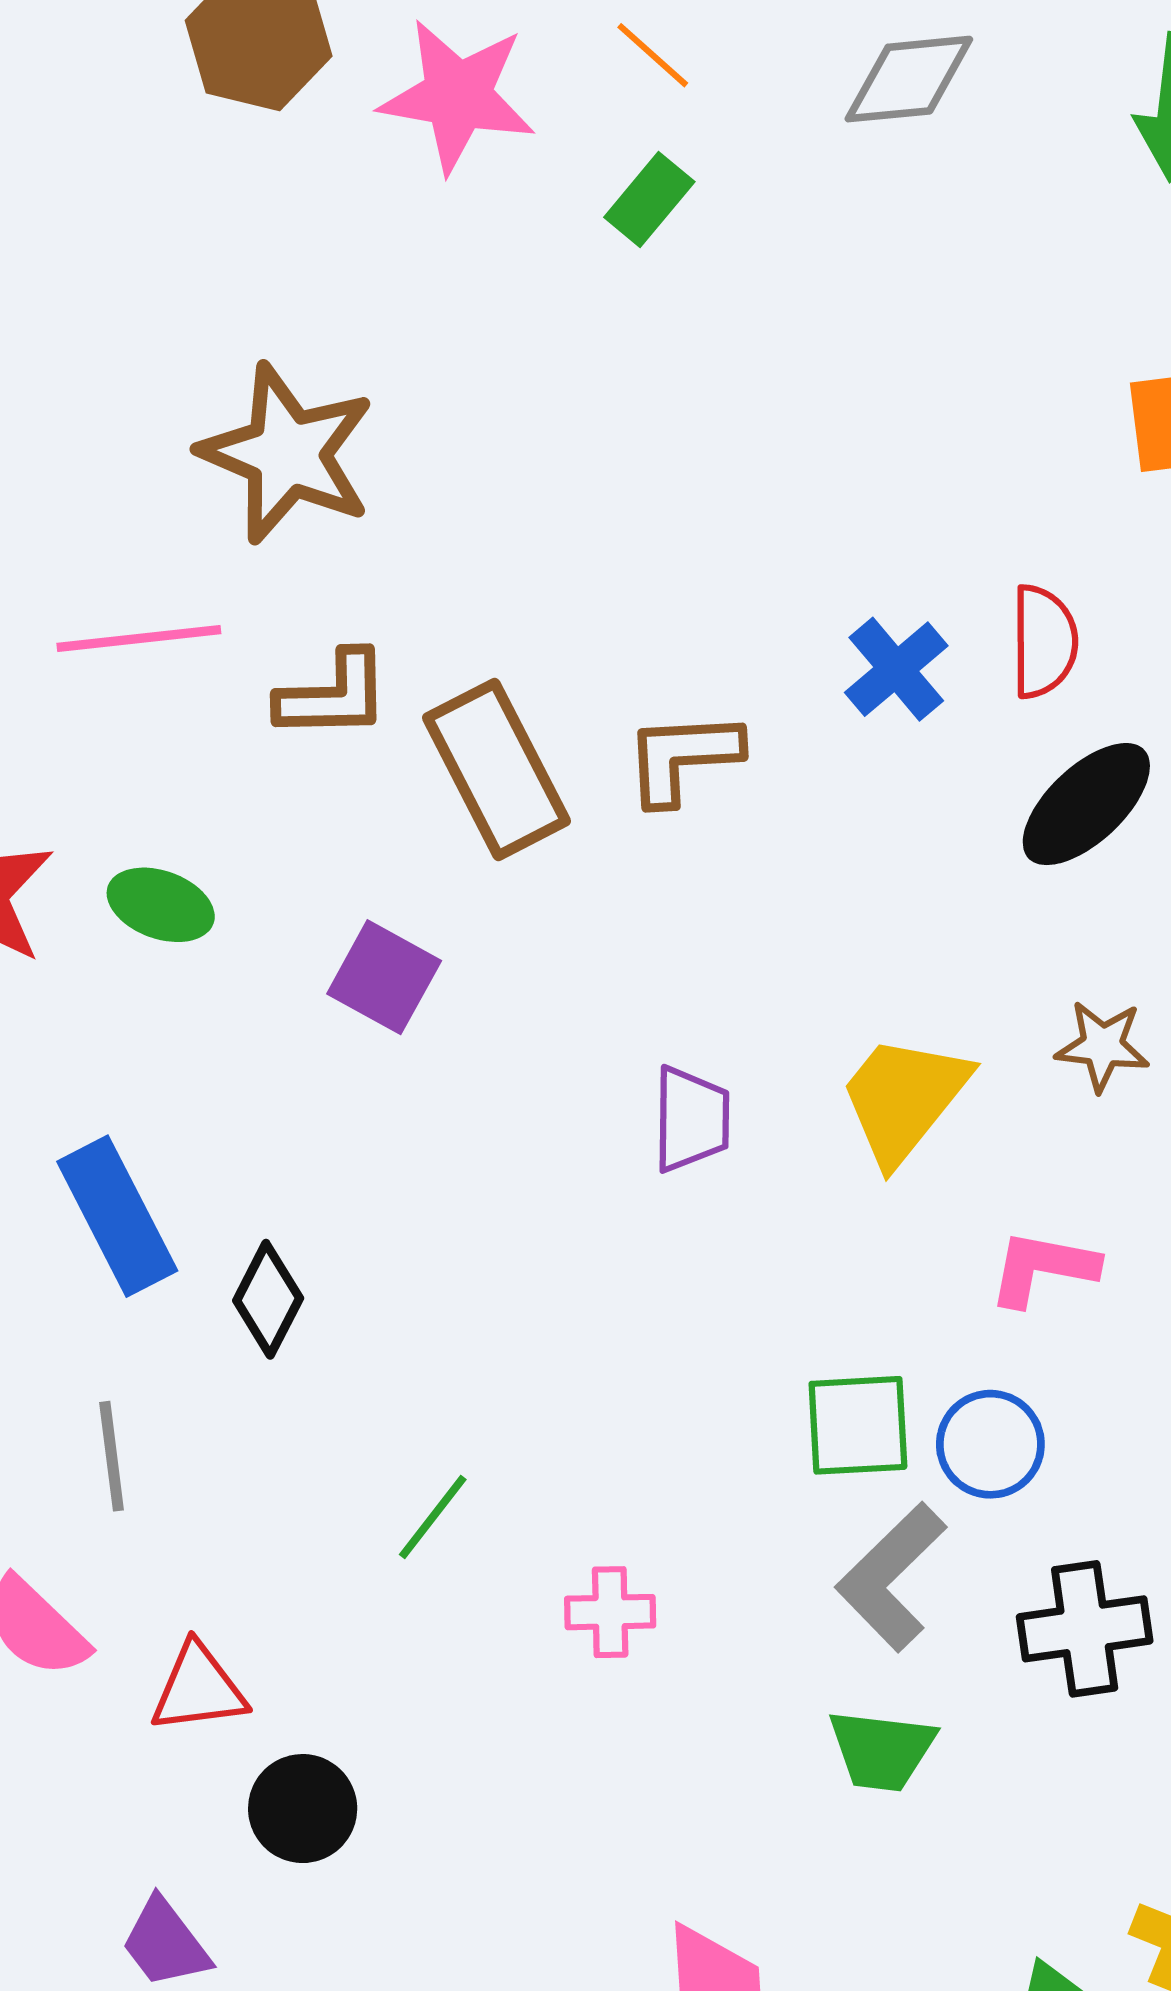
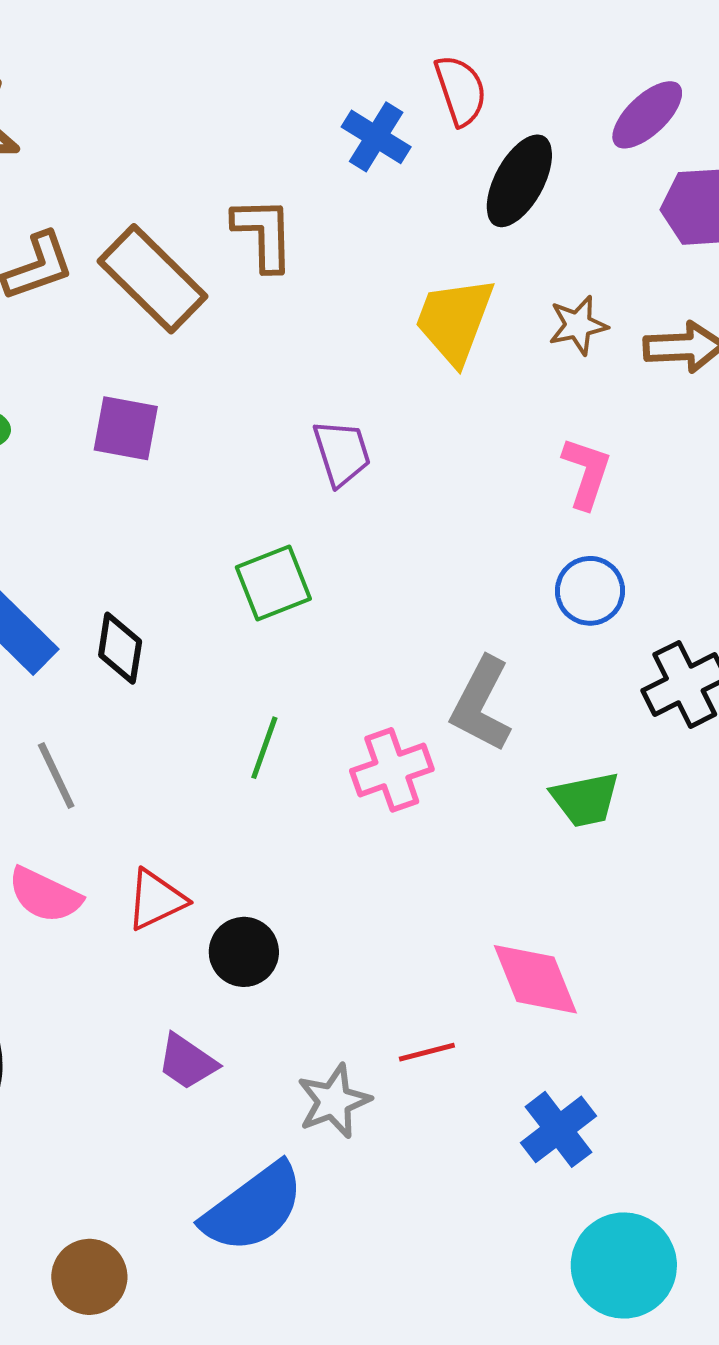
brown L-shape: (683, 757) -> (264, 234), turned 110
yellow trapezoid: (904, 1099) -> (455, 320), moved
pink L-shape: (1043, 1268) -> (586, 473), turned 116
green square: (858, 1425) -> (273, 583), moved
gray L-shape: (891, 1577) -> (481, 704), moved
pink cross: (610, 1612) -> (392, 770), size x1.4

